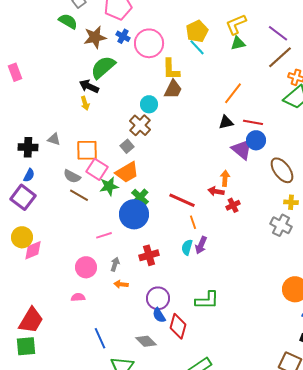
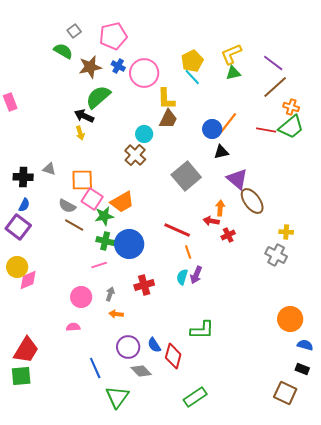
red line: (253, 122) -> (266, 130), moved
blue circle: (256, 140) -> (212, 129), moved
gray square: (127, 146) -> (186, 176), moved, size x2.0
brown ellipse: (282, 170) -> (252, 201), moved
green cross: (140, 197) -> (105, 241), moved, turned -30
purple circle: (158, 298) -> (128, 347), moved

